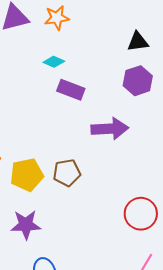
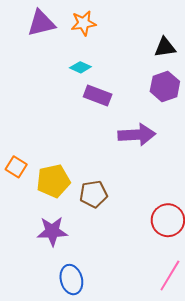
brown pentagon: (67, 173) -> (94, 194), moved

